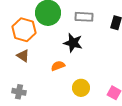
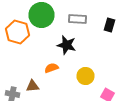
brown triangle: (23, 56) -> (32, 86), moved, turned -40
yellow circle: (81, 88) -> (86, 76), moved

